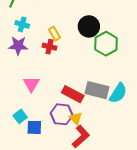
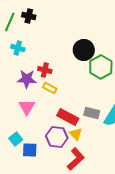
yellow rectangle: (55, 34) -> (50, 88), moved, turned -32
purple star: (18, 46) -> (27, 79), moved
gray rectangle: (97, 90) -> (92, 113), size x0.7
yellow triangle: (76, 118) -> (76, 134), moved

